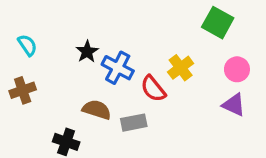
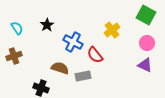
green square: (218, 23) -> (146, 15), moved
black star: (87, 52) -> (47, 25), moved
yellow cross: (181, 68) -> (112, 30), moved

